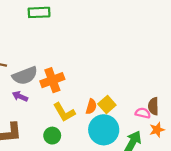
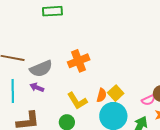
orange cross: (52, 80) -> (79, 61), moved
pink semicircle: (143, 113) -> (148, 100), turned 144

